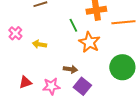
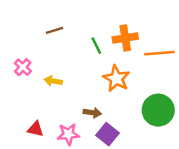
green line: (73, 25) -> (96, 46), moved
red triangle: (25, 82) -> (35, 129), turned 32

